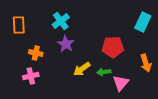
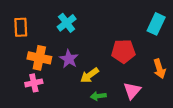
purple star: (66, 44) -> (69, 59), moved
orange cross: (36, 53) -> (39, 58), size x1.5
green arrow: (104, 72) -> (98, 96), moved

